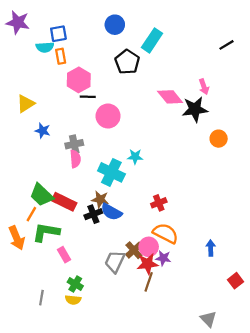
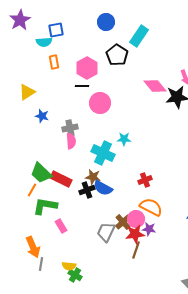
purple star: (18, 22) -> (20, 20), turned 30
orange rectangle: (61, 56) -> (54, 62), moved
pink hexagon: (79, 80) -> (87, 68), moved
orange arrow: (17, 238) -> (33, 247), moved
green cross: (75, 284) -> (75, 275), moved

